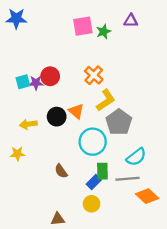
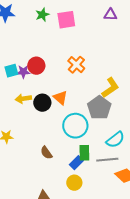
green star: (104, 32) -> (42, 15), moved
yellow L-shape: (106, 100) -> (110, 88), moved
yellow arrow: (28, 124) -> (23, 99), moved

